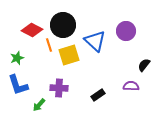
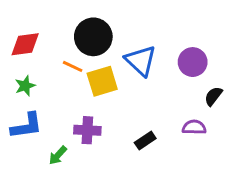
red diamond: (32, 30) -> (25, 44), moved, turned -35
purple circle: (126, 31) -> (193, 62), moved
orange line: (49, 45) -> (73, 66), turned -48
blue L-shape: (18, 85) -> (27, 126), turned -80

